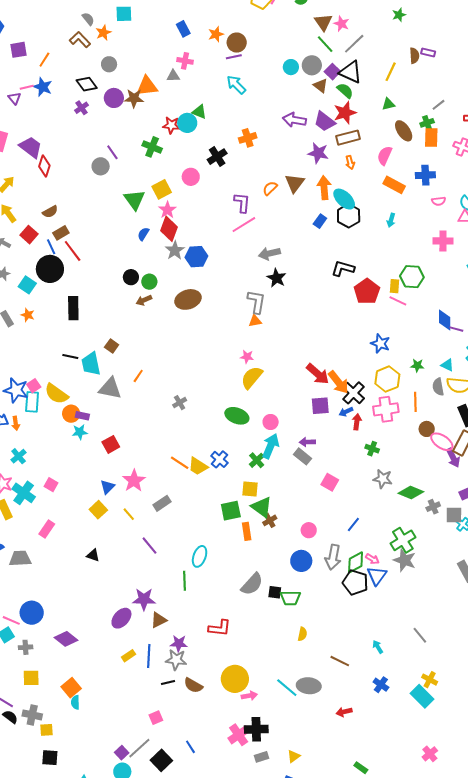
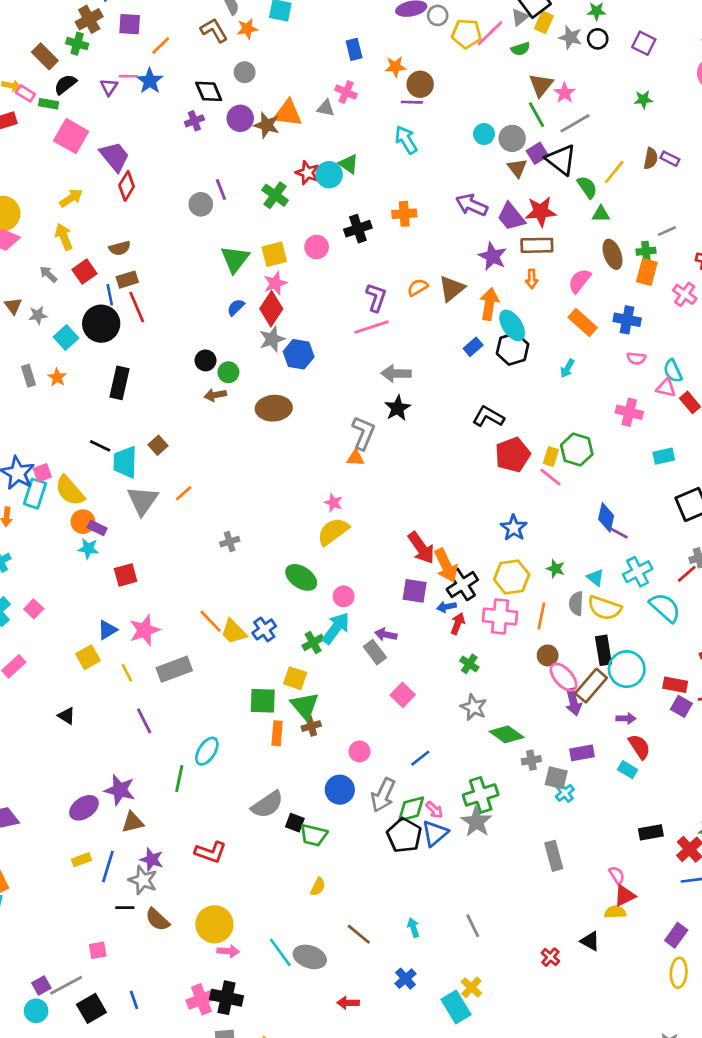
green semicircle: (345, 91) -> (587, 187), moved
gray triangle: (110, 388) -> (143, 501), turned 40
gray rectangle: (162, 503) -> (174, 669), size x1.4

